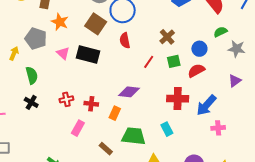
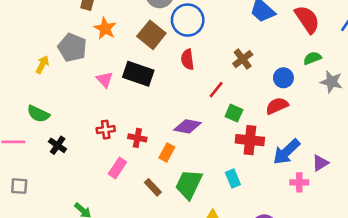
pink triangle: (63, 53) -> (105, 80), moved
green square: (174, 61) -> (234, 113), moved, turned 32
green semicircle: (32, 75) -> (38, 114), moved, turned 126
purple triangle: (235, 81) -> (320, 163), moved
black cross: (31, 102) -> (58, 145), moved
green trapezoid: (134, 136) -> (189, 184), turned -75
brown rectangle: (106, 149) -> (153, 187), moved

